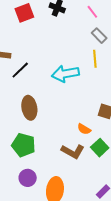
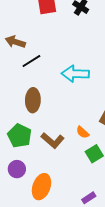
brown L-shape: (73, 151) -> (53, 140), moved

